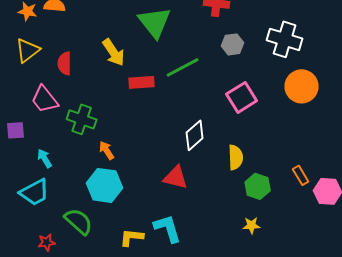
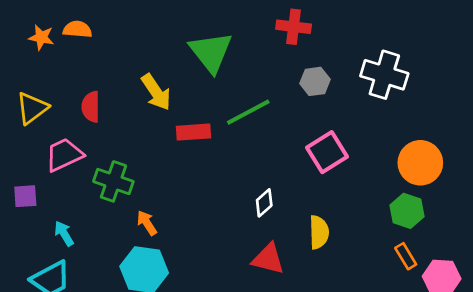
yellow triangle: (28, 50) -> (32, 108), moved
orange circle: (302, 86) -> (420, 163), moved
pink trapezoid: (45, 99) -> (64, 155), turned 104
white diamond: (195, 135) -> (264, 203), size x0.7
red triangle: (176, 177) -> (268, 259), moved
green hexagon: (258, 186) -> (407, 211), moved

